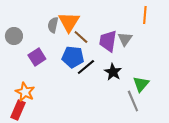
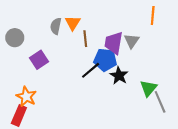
orange triangle: (69, 22) -> (73, 23), size x0.7
brown line: (81, 37) -> (85, 39), turned 42
blue pentagon: (73, 57) -> (105, 60), moved
gray line: (133, 101) -> (160, 102), moved

